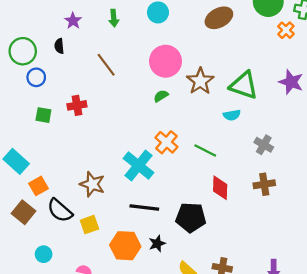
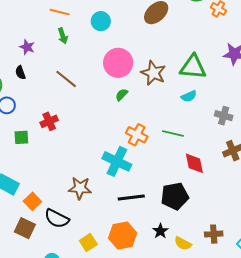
yellow square: (89, 225) -> (88, 243), moved
black star: (157, 244) -> (160, 231), moved

